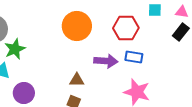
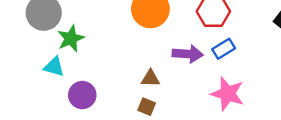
blue rectangle: (134, 57) -> (224, 49), turned -42

